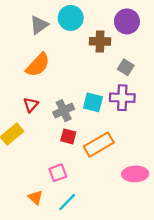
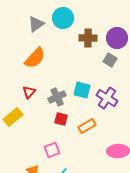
purple circle: (127, 21) -> (117, 38), moved
purple cross: (122, 98) -> (107, 98), moved, turned 30
orange rectangle: (99, 145) -> (87, 126), size x0.7

